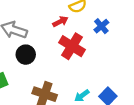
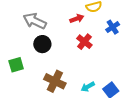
red cross: (72, 46) -> (84, 42), size x0.7

